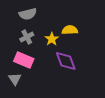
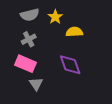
yellow star: (52, 39) -> (55, 17), moved
gray triangle: (15, 79) -> (36, 84), moved

